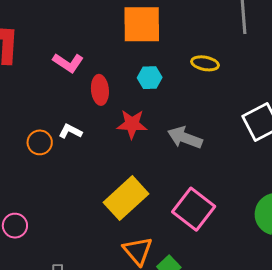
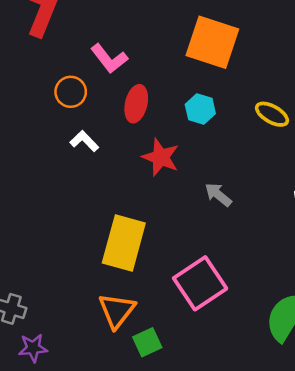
gray arrow: (185, 138) -> (218, 195), size x0.7
orange circle: (40, 142) -> (71, 92), moved
yellow rectangle: (126, 198) -> (124, 243), turned -51

